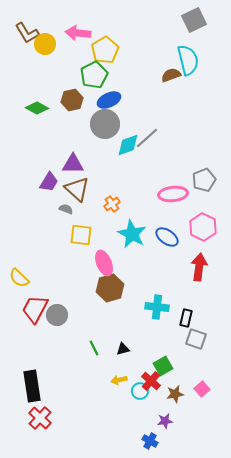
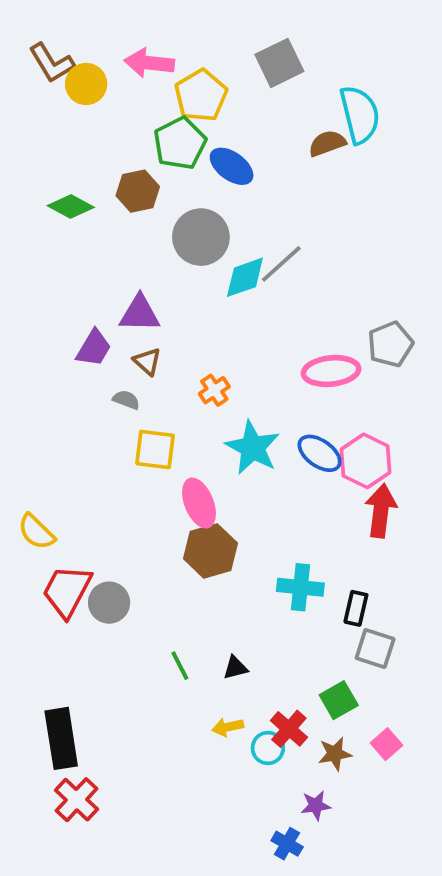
gray square: (194, 20) -> (279, 63), moved
blue ellipse: (109, 100) -> (232, 166), moved, turned 60
brown triangle: (77, 189) -> (147, 361), size x0.6
pink hexagon: (203, 227) -> (365, 461), moved
green square: (163, 366) -> (339, 700), moved

